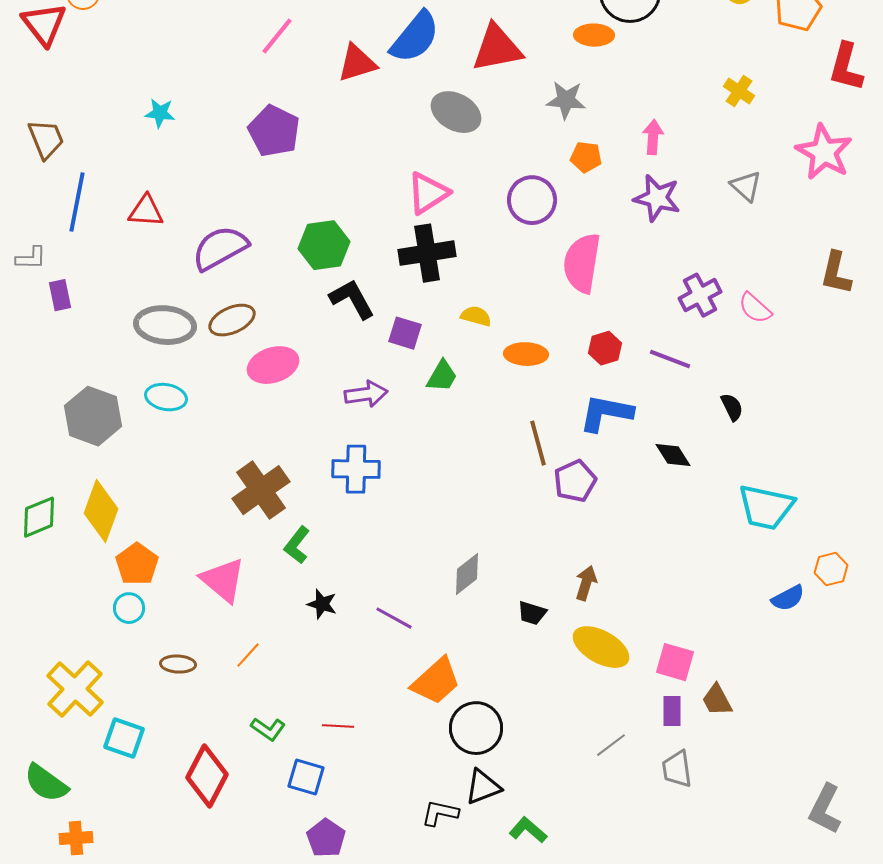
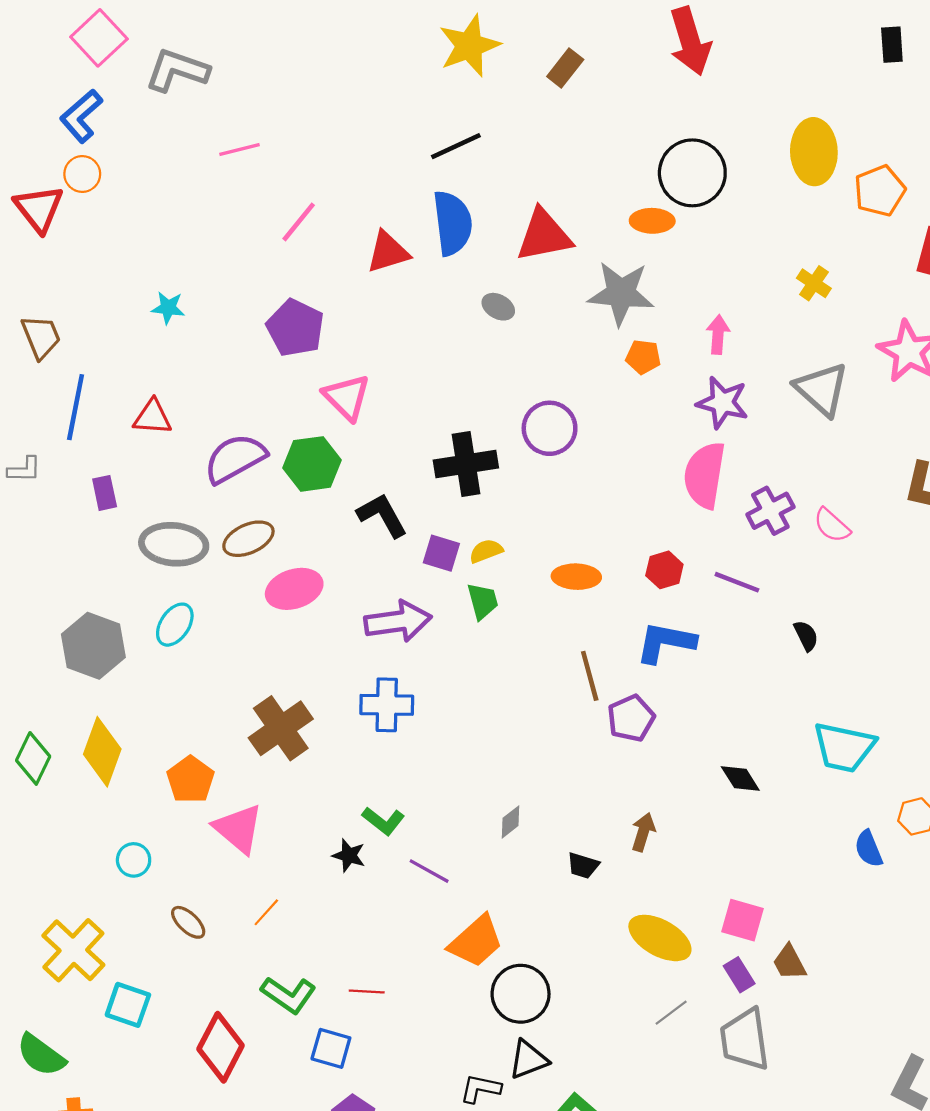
blue semicircle: (415, 37) -> (453, 223), turned -46
gray star: (566, 100) -> (621, 293), size x1.5
gray ellipse: (456, 112) -> (498, 307), size x0.6
gray triangle: (746, 186) -> (822, 389), size x1.6
pink triangle: (428, 193) -> (347, 397), moved, turned -42
purple circle: (532, 200) -> (550, 428), moved
green hexagon: (324, 245) -> (312, 464), moved
pink semicircle: (582, 263) -> (705, 475), moved
purple rectangle: (60, 295) -> (105, 493), moved
yellow semicircle: (476, 316) -> (486, 551), moved, turned -36
green trapezoid: (442, 376) -> (483, 601), turned -45
purple arrow: (366, 394) -> (398, 621), size x1.4
cyan ellipse: (166, 397) -> (175, 625), turned -66
black diamond: (673, 455) -> (740, 778), moved
green diamond: (39, 517) -> (33, 758), turned -42
green L-shape: (297, 545) -> (383, 821), moved, turned -90
orange pentagon: (137, 564) -> (190, 780), moved
gray diamond: (467, 574) -> (511, 822), size x0.7
blue semicircle: (788, 598) -> (869, 849), turned 96
yellow ellipse: (601, 647) -> (660, 938), moved
brown ellipse: (178, 664) -> (188, 922), turned 40
purple rectangle: (672, 711) -> (739, 975), turned -32
green L-shape: (268, 729) -> (289, 995), size x1.4
gray trapezoid: (677, 769) -> (745, 1039), size x1.5

